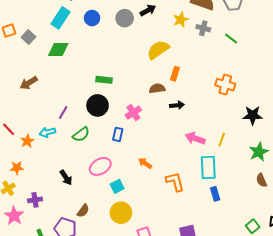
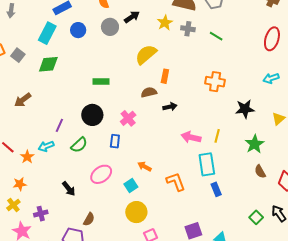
green rectangle: (104, 80) -> (101, 82), moved
cyan square: (117, 186) -> (131, 186), moved
yellow circle: (121, 213) -> (136, 212), moved

